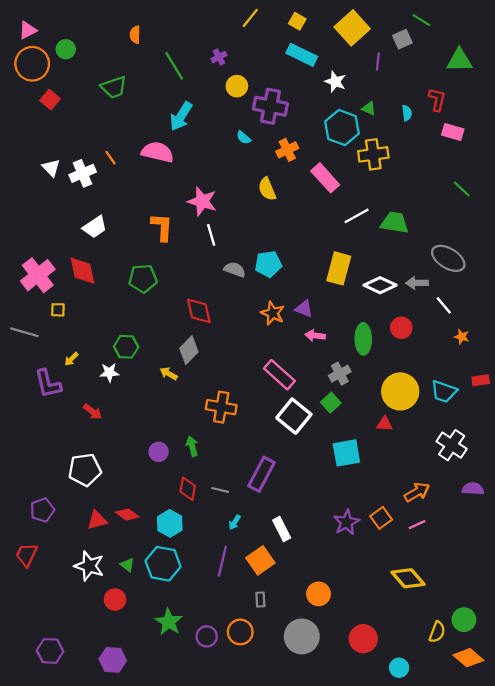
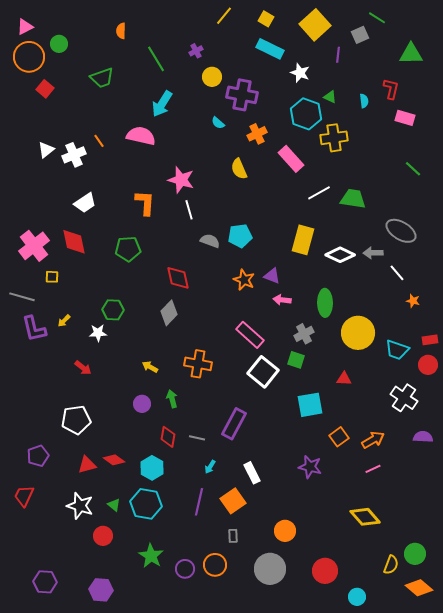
white triangle: (51, 168) -> (46, 150), turned 36
red circle: (401, 328) -> (428, 365), moved
yellow arrow: (169, 374) -> (150, 367), moved
purple L-shape: (48, 384) -> (34, 329), moved
yellow circle: (400, 391) -> (358, 333), moved
green square: (331, 403) -> (296, 360), turned -30
orange square: (381, 518) -> (339, 437), moved
purple star: (346, 522) -> (310, 467), turned -30

